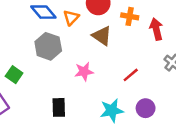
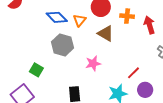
red line: (131, 75) -> (133, 73), moved

